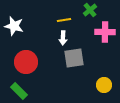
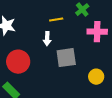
white arrow: (63, 38) -> (47, 39), moved
yellow circle: (104, 85) -> (96, 77), moved

